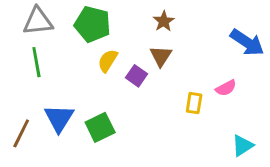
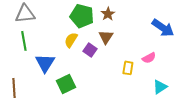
green pentagon: (92, 24) -> (82, 16), moved
blue triangle: (59, 118) -> (45, 63), moved
brown line: (21, 133) -> (14, 88), turned -30
cyan triangle: (243, 146) -> (160, 87), moved

